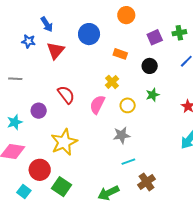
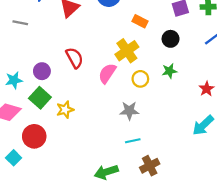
gray line: (15, 79) -> (20, 23), moved
yellow cross: (112, 82) -> (127, 51), size x1.5
yellow star: (64, 142) -> (65, 110), size x0.6
green square: (62, 187) -> (40, 98), moved

